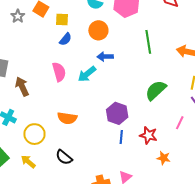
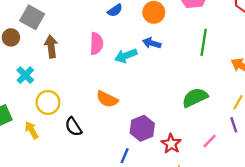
purple hexagon: (117, 113) -> (142, 128), moved
orange semicircle: (67, 118) -> (107, 99), moved
blue line: (121, 137) -> (125, 156), moved
black semicircle: (64, 157) -> (73, 127), moved

